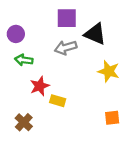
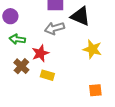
red star: (40, 86) -> (40, 53), moved
brown cross: (24, 122) -> (21, 66), moved

